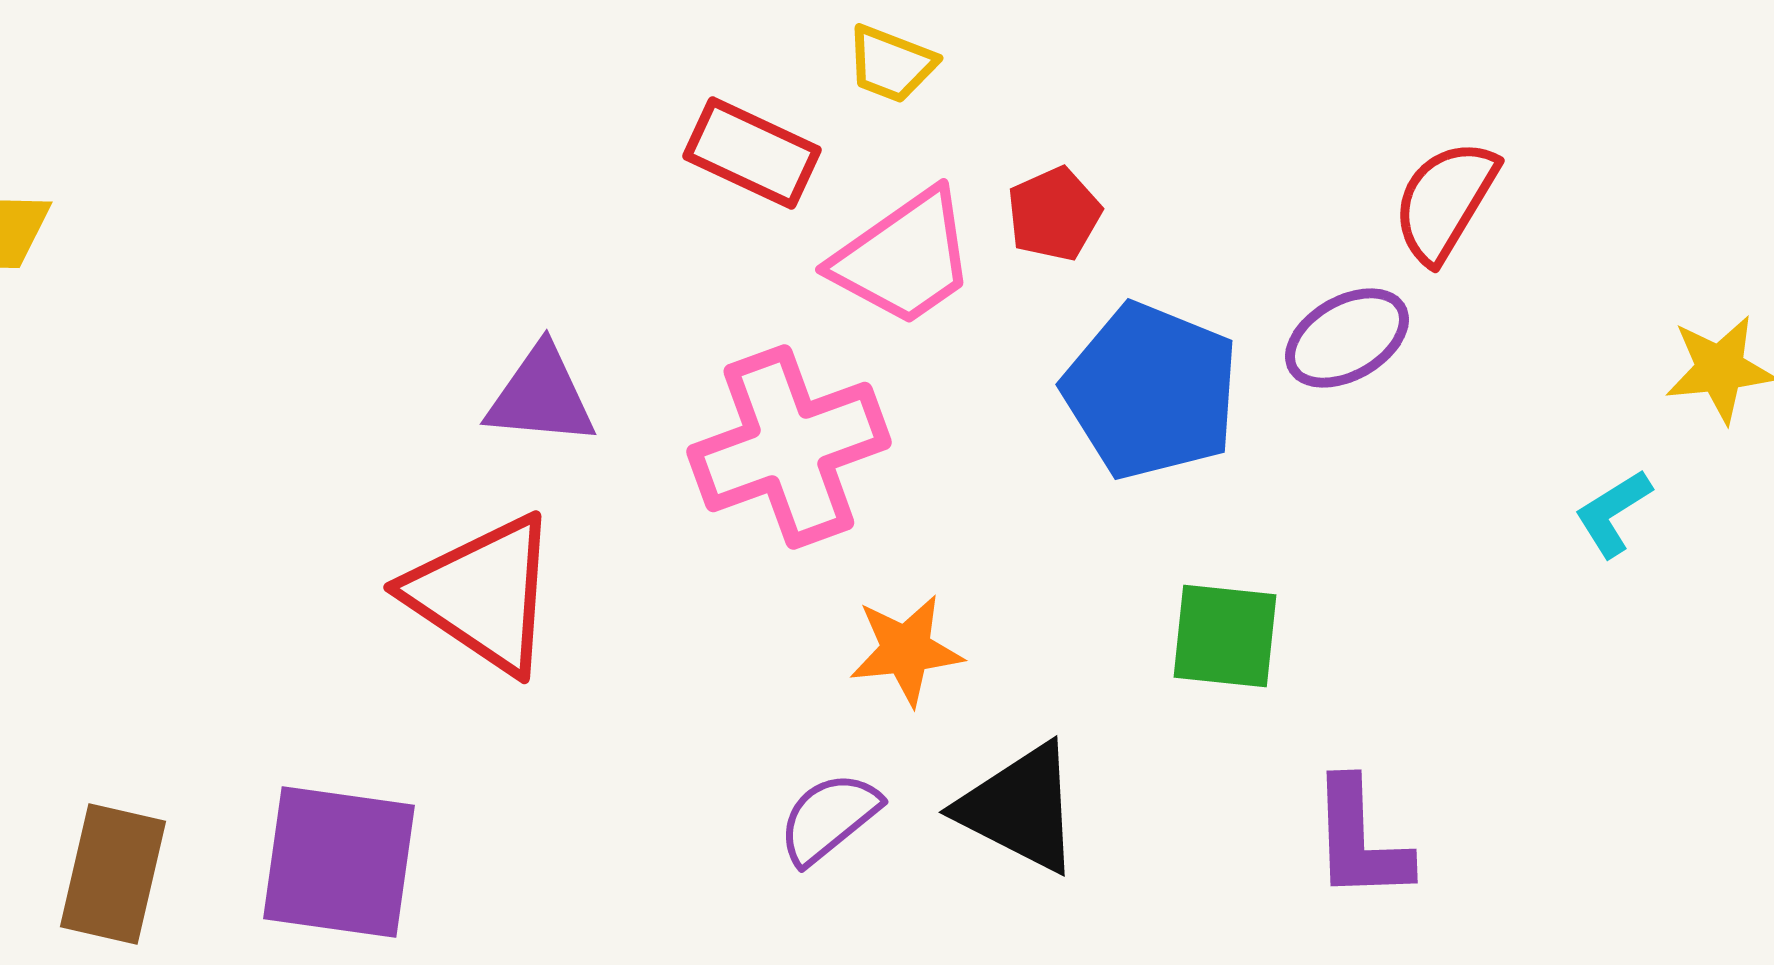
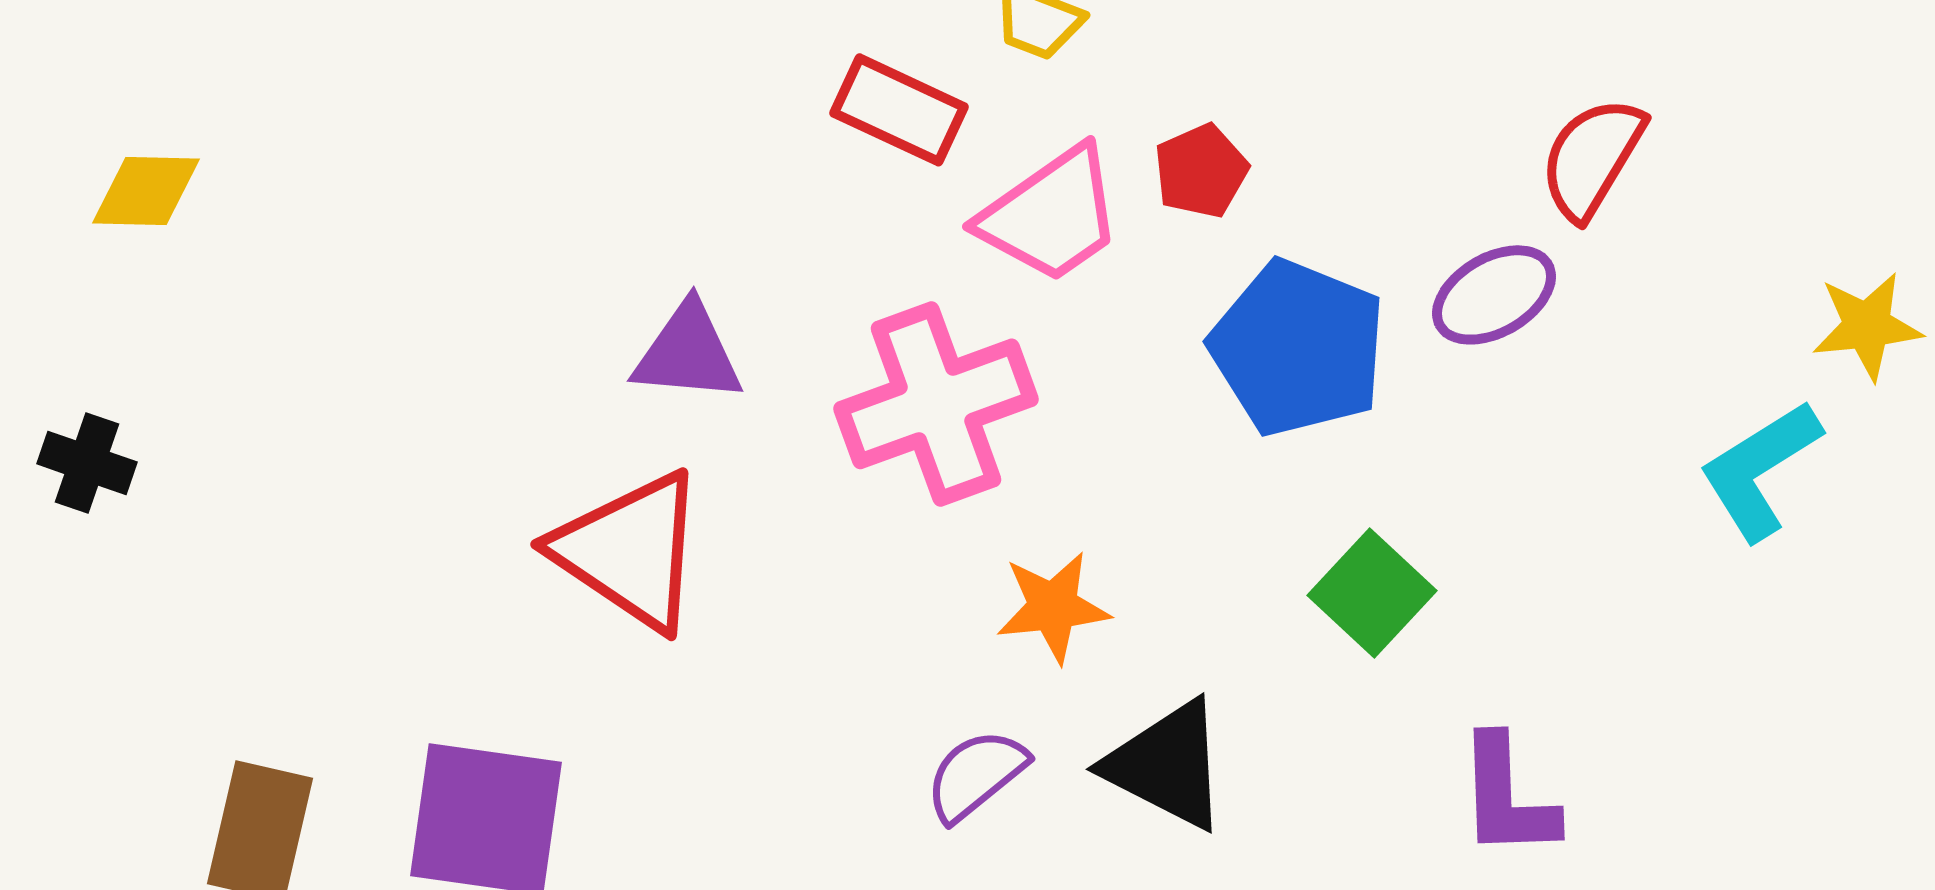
cyan L-shape: (1613, 513) -> (1760, 470), size x1.6
green square: (1225, 636) -> (1372, 593), turned 37

